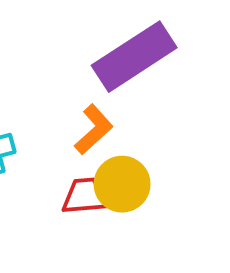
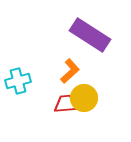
purple rectangle: (134, 57) -> (90, 35), turned 66

